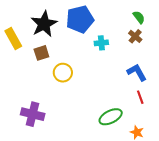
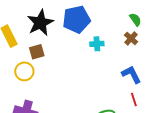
yellow circle: (63, 73) -> (24, 71), moved

